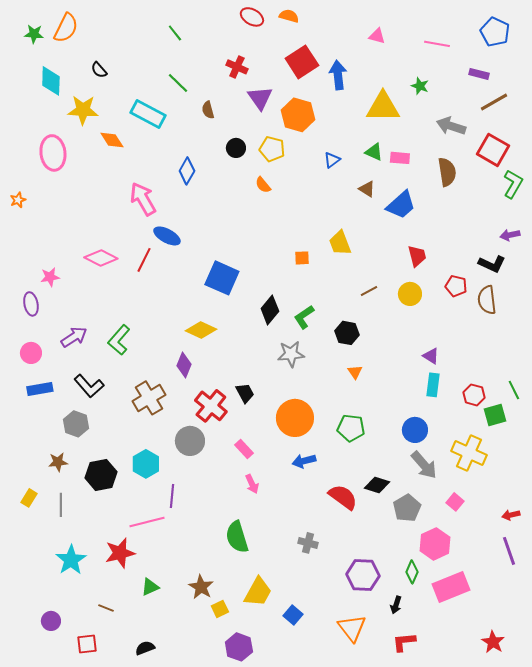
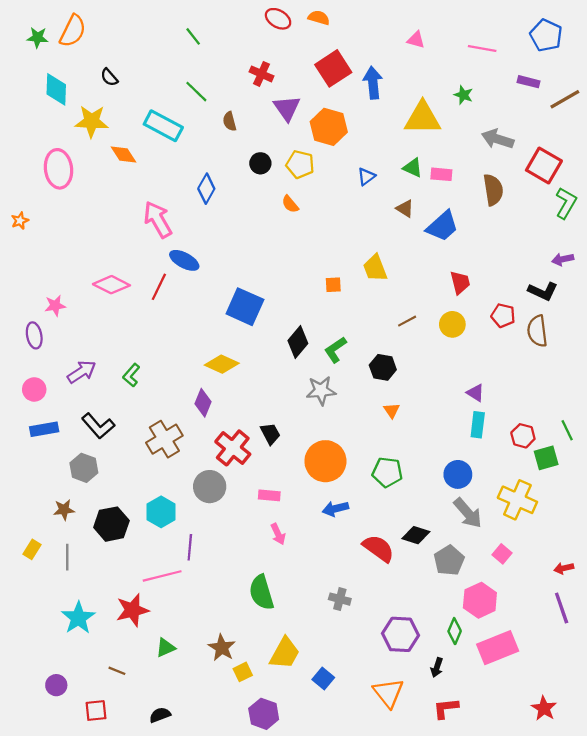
brown line: (494, 102) -> (565, 99), moved
green L-shape: (119, 340) -> (131, 375), size x0.7
pink rectangle: (244, 449) -> (269, 495), turned -42

